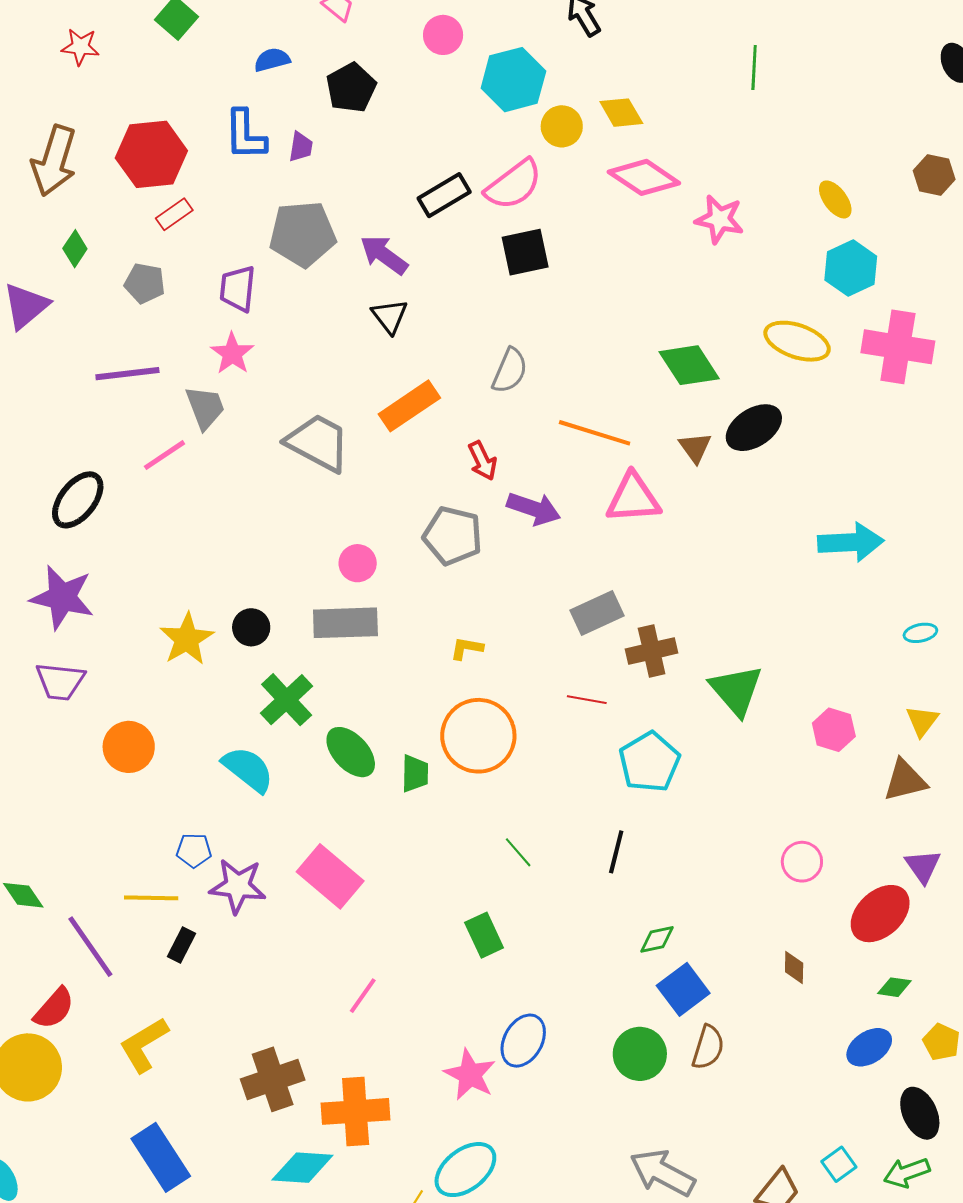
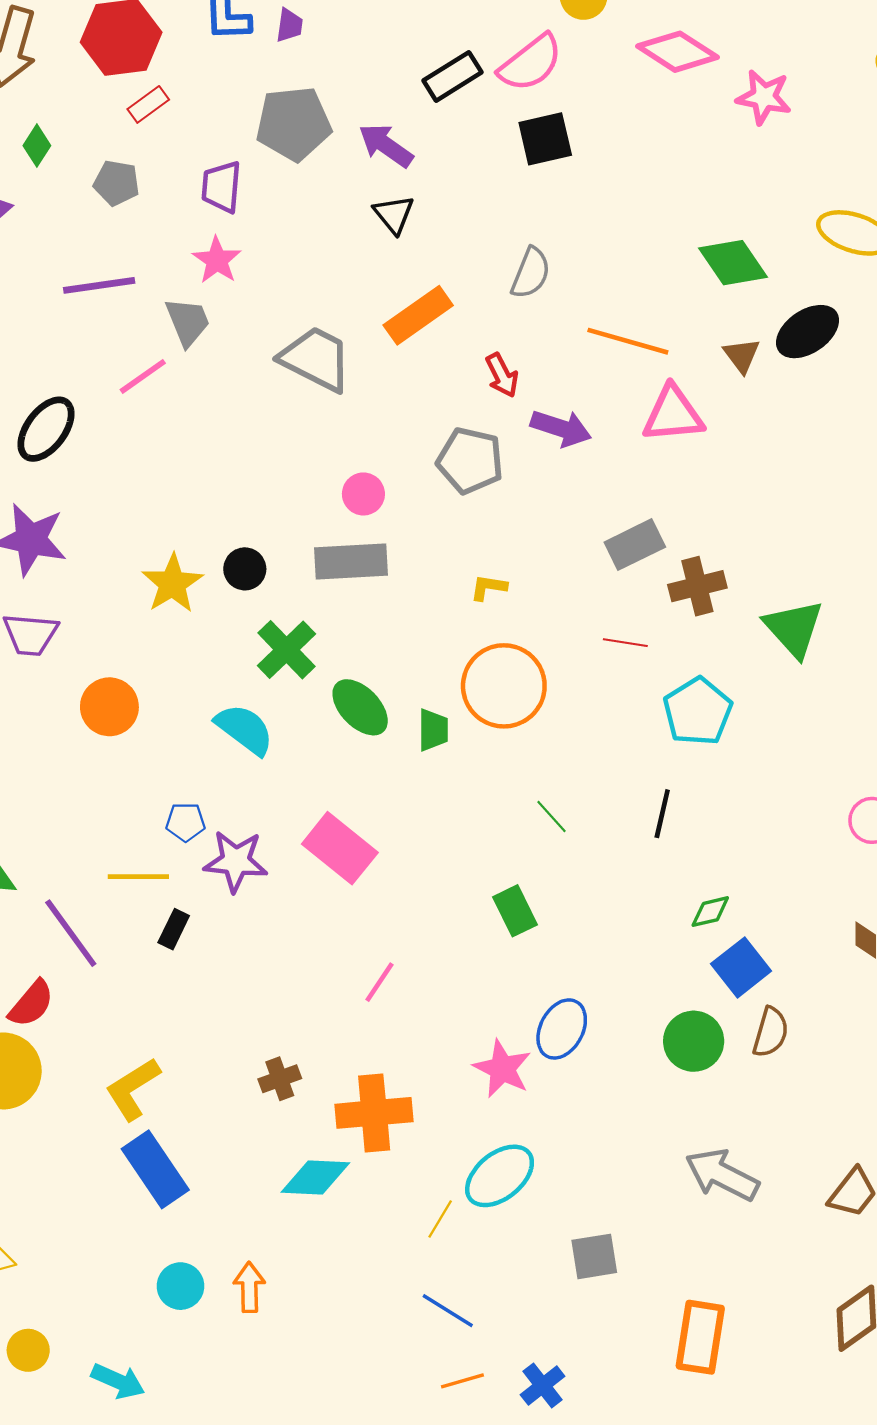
yellow L-shape: (144, 1045) -> (133, 1089), moved
brown cross: (273, 1079) -> (280, 1079), size x0.6

